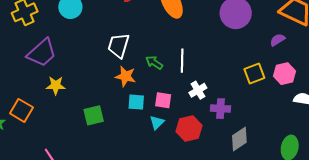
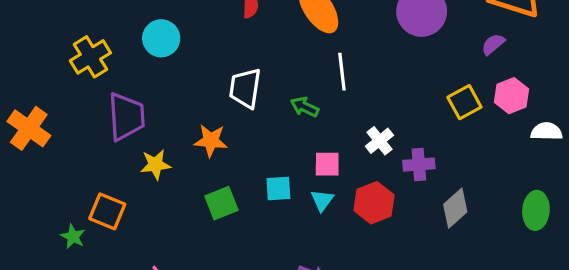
purple trapezoid: (42, 53) -> (126, 117), turned -44
white line: (182, 61) -> (342, 72), moved
orange star: (125, 76) -> (211, 141), moved
cyan square: (136, 102) -> (278, 189), moved

